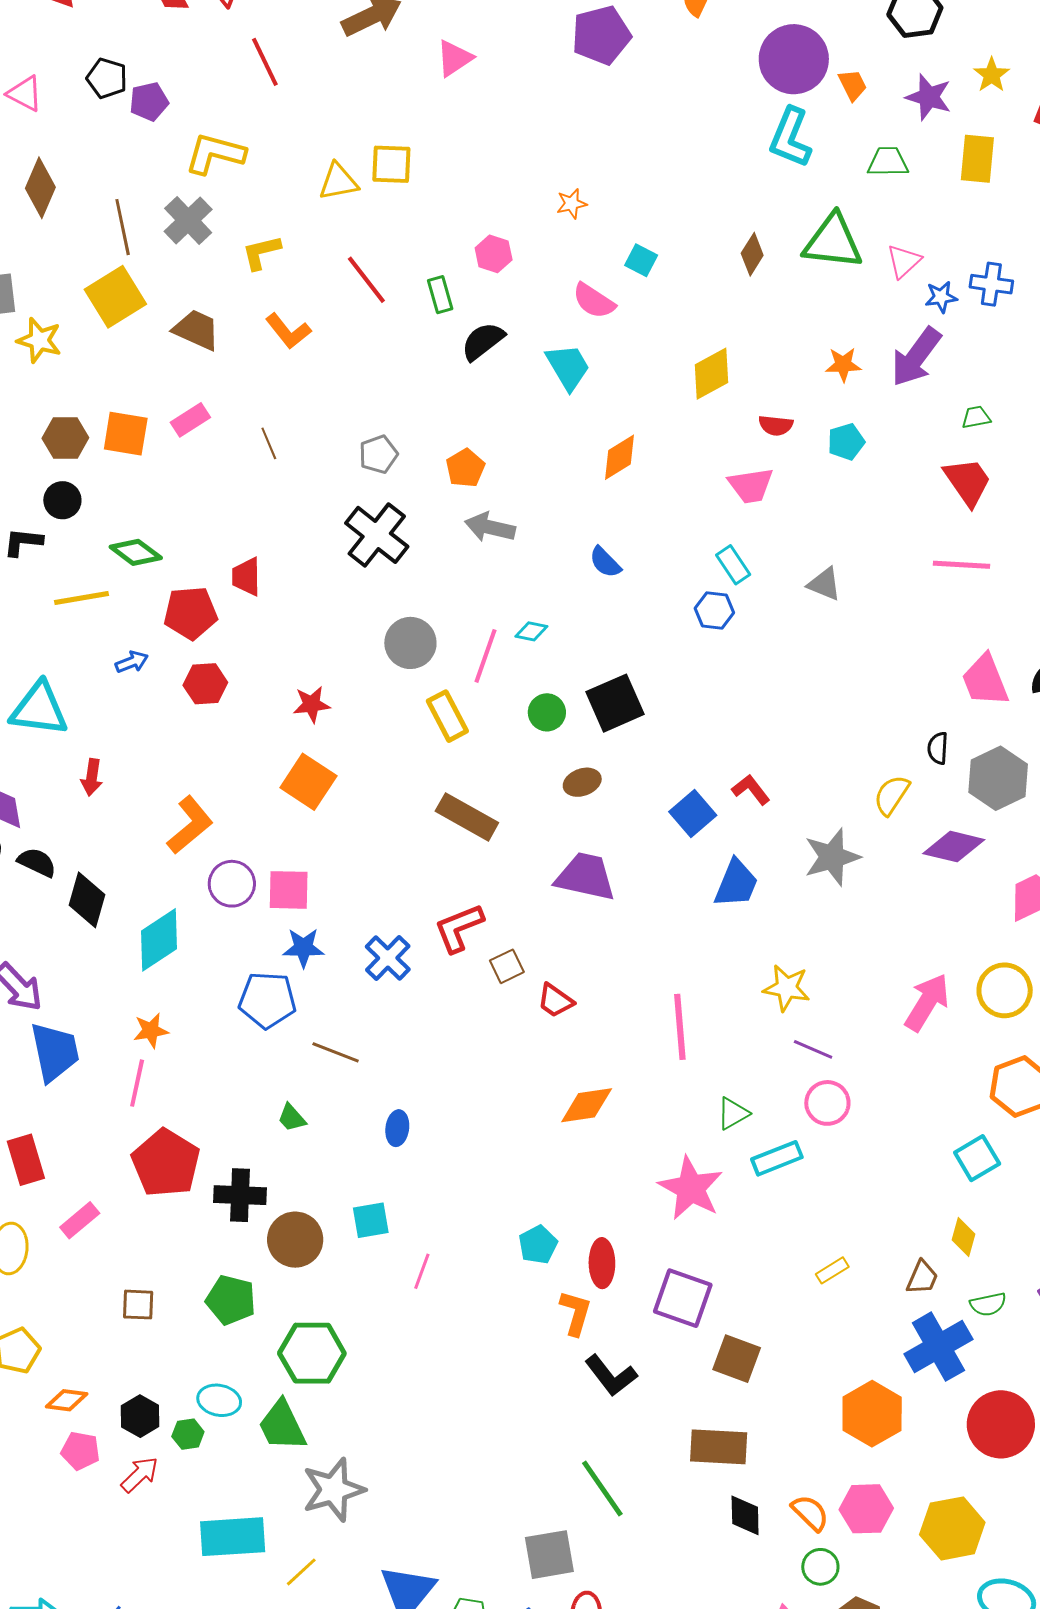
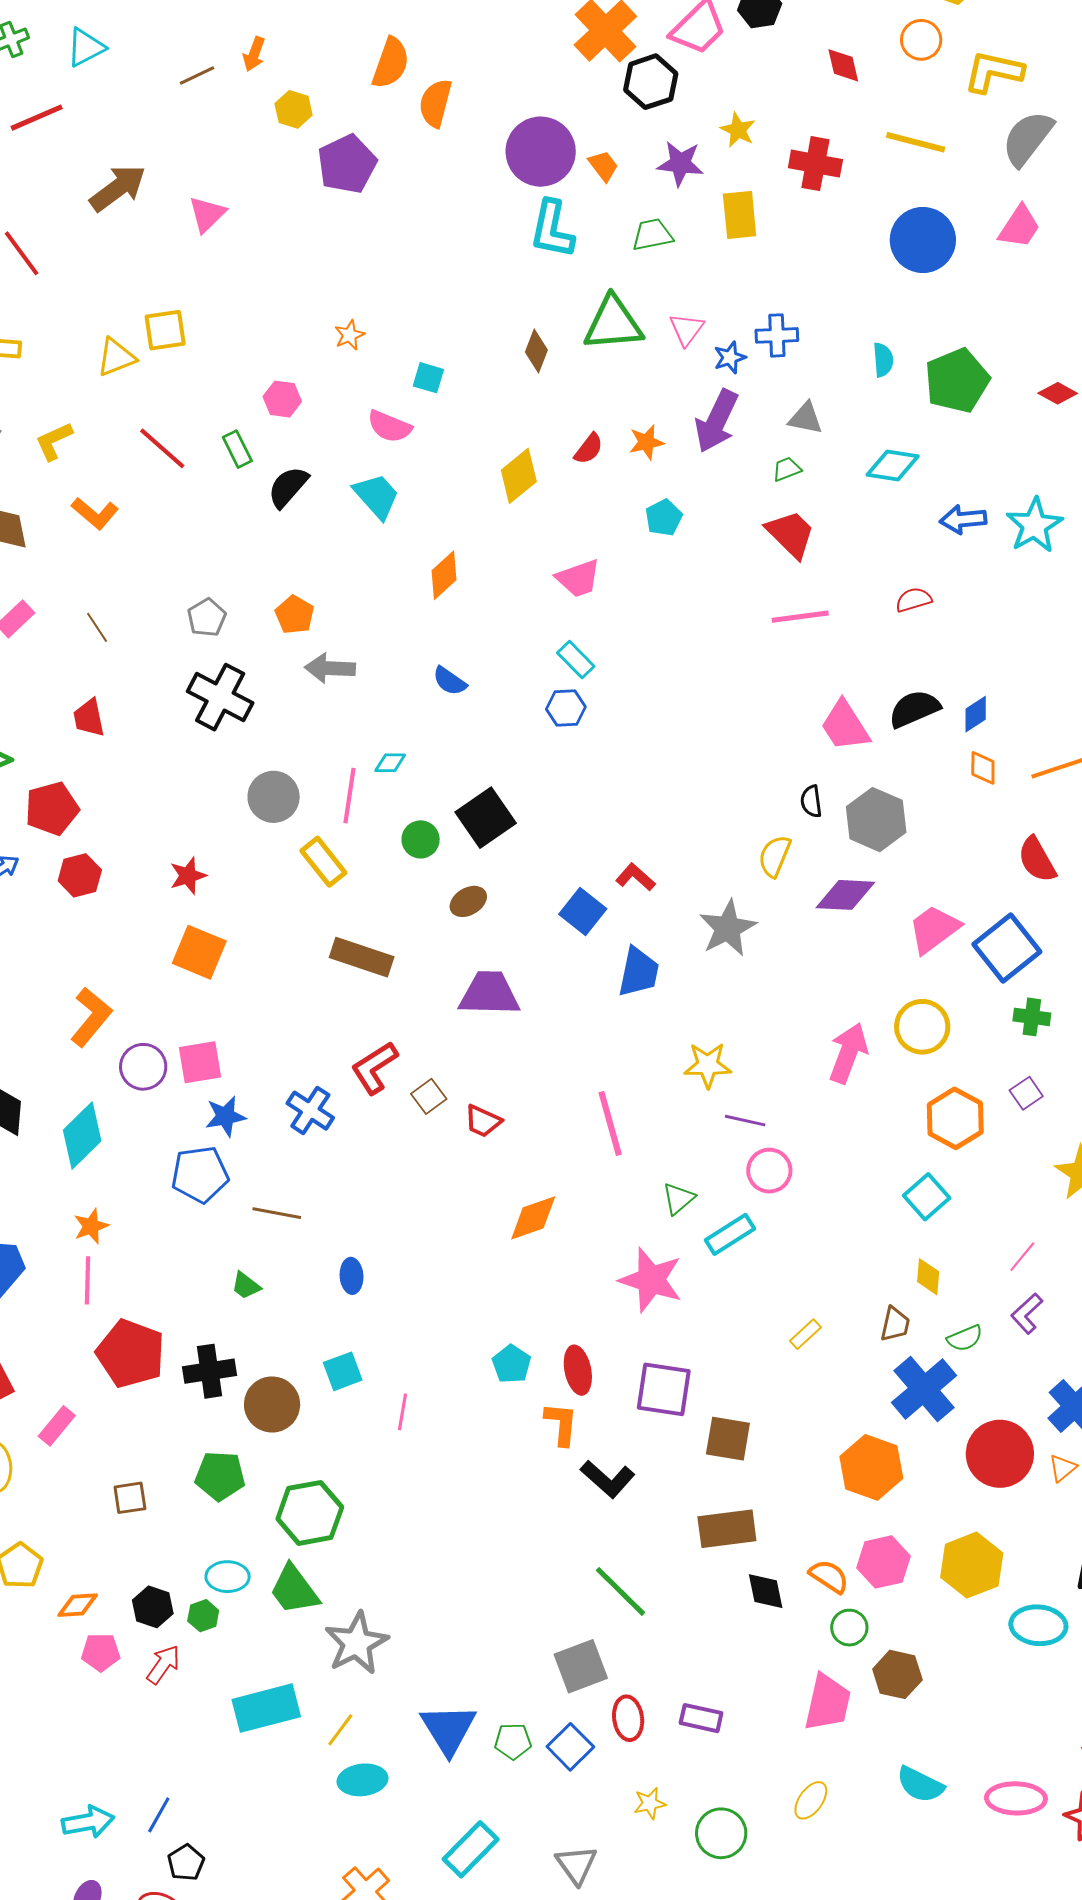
red semicircle: (776, 425) -> (589, 449), moved, turned -48
red trapezoid: (246, 577) -> (89, 718), moved
gray triangle: (824, 584) -> (806, 418), moved

